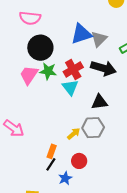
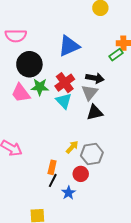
gray triangle: (99, 39) -> (90, 92), moved
black arrow: (103, 68) -> (95, 78), size x0.7
pink trapezoid: (29, 75) -> (21, 93), turned -65
gray hexagon: (93, 128) -> (92, 154), moved

